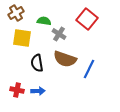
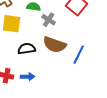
black semicircle: (37, 63) -> (27, 49), turned 90

